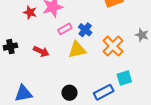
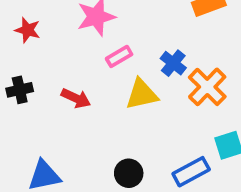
red star: (30, 12) -> (28, 30), moved
blue cross: (85, 30) -> (173, 63), moved

